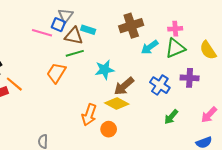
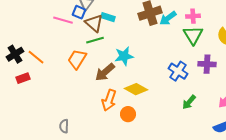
brown triangle: (74, 36) -> (94, 23), turned 30
cyan arrow: (150, 47) -> (168, 18), moved
green triangle: (175, 48) -> (193, 35), turned -40
orange line: (14, 84) -> (36, 57), moved
brown arrow: (124, 86) -> (105, 72), moved

